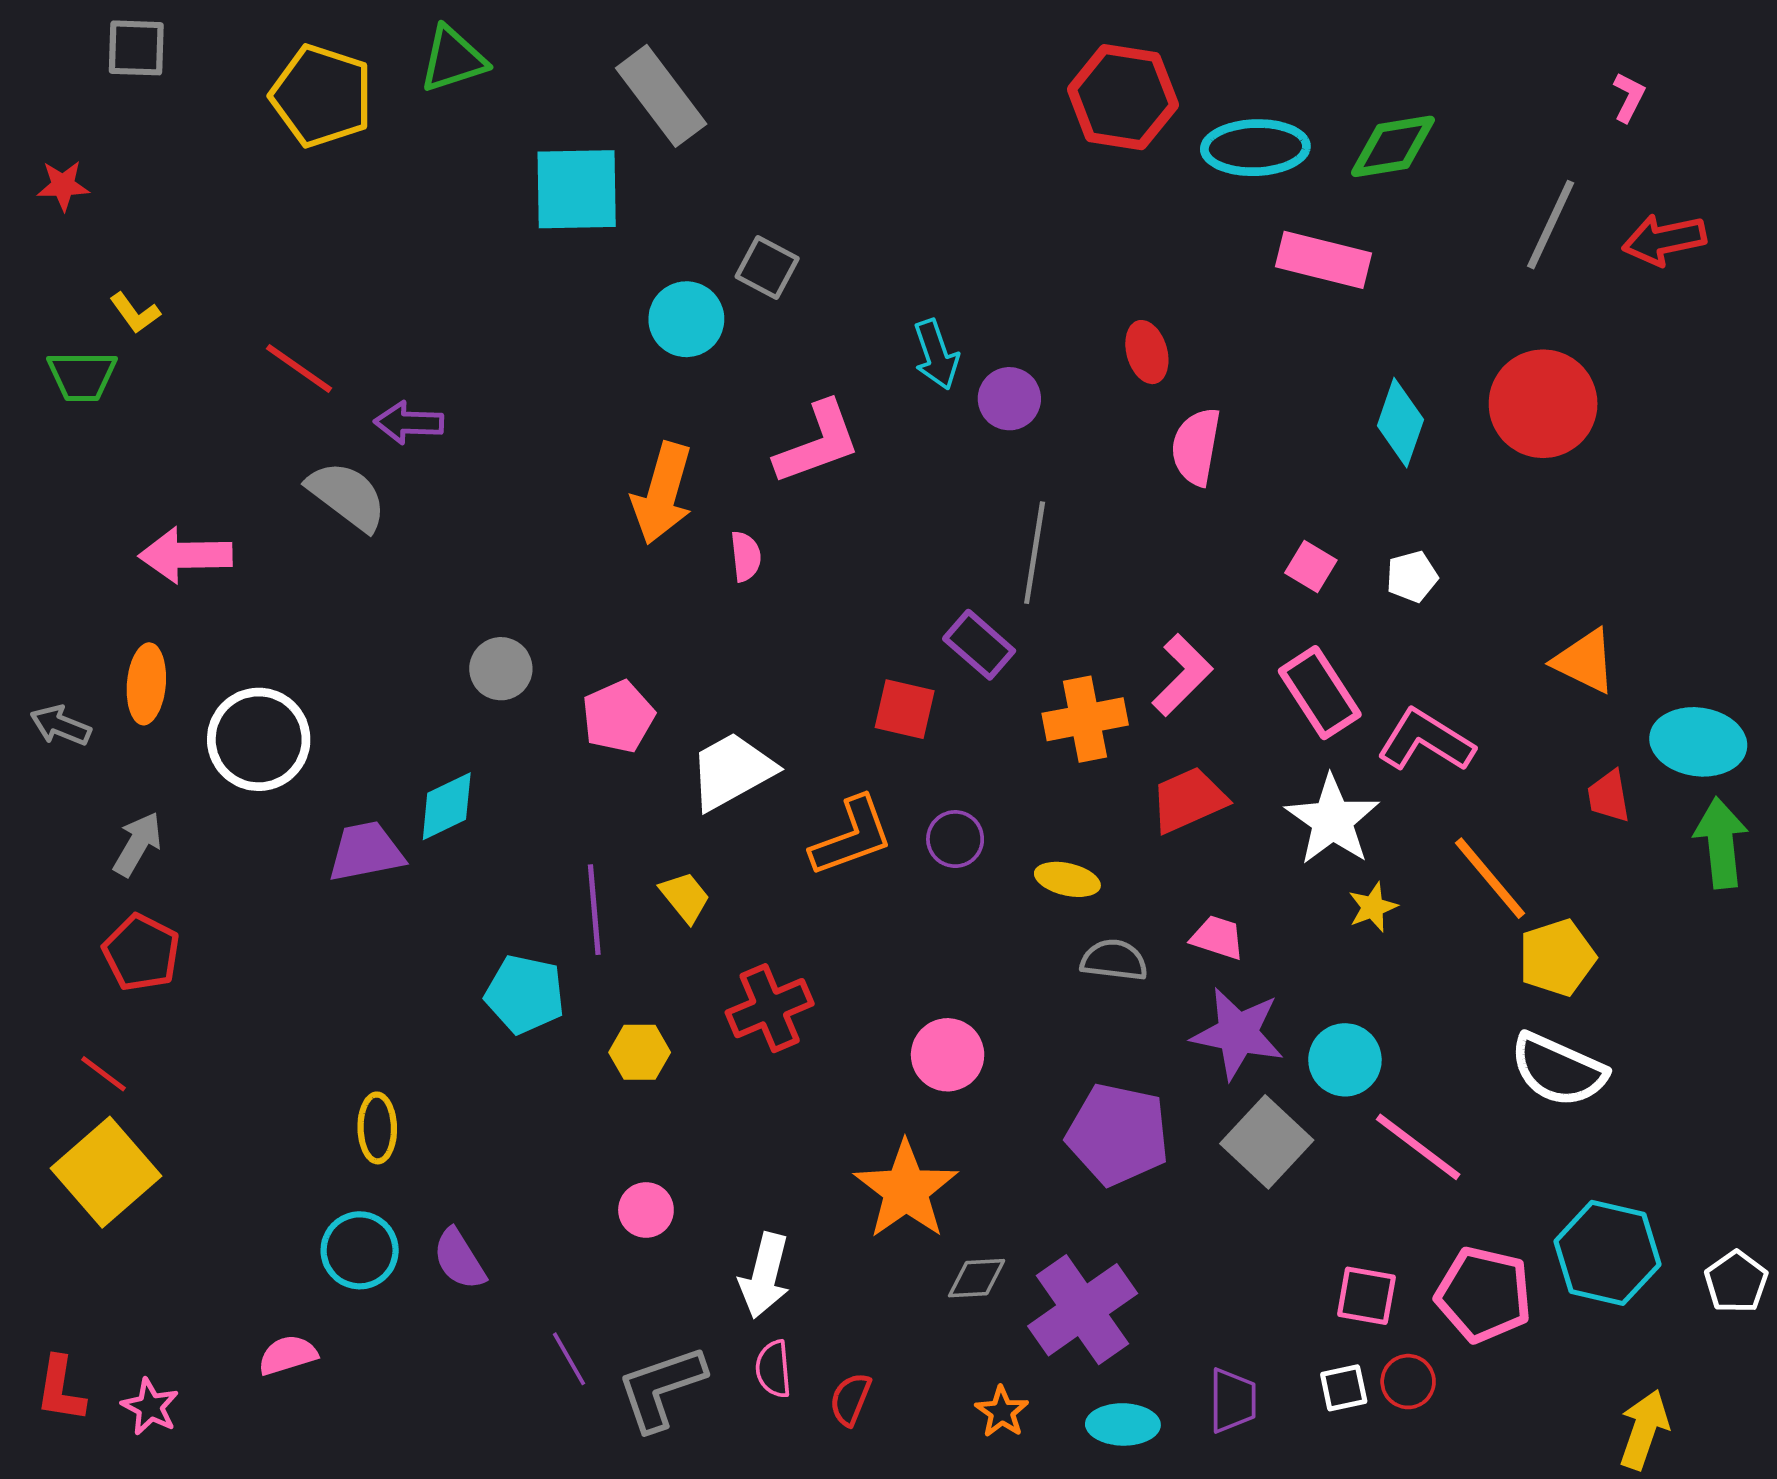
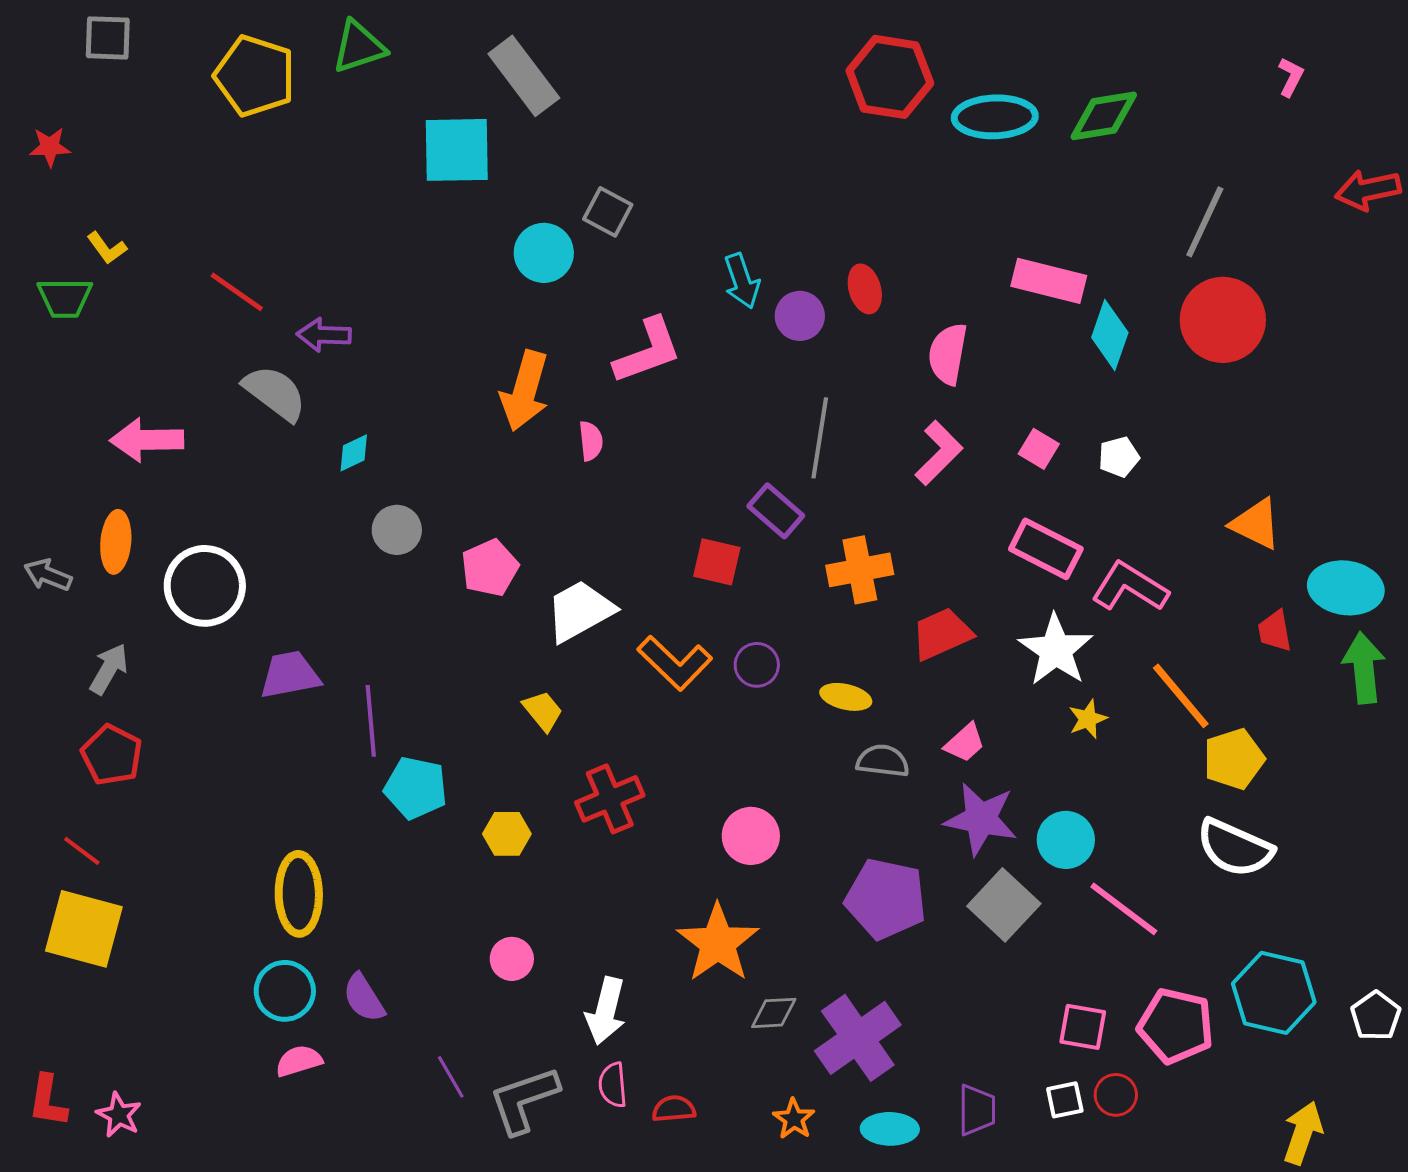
gray line: (1551, 225) -> (1205, 222), moved
red arrow: (1664, 240) -> (1368, 190), moved
pink rectangle: (1324, 260) -> (1049, 281), moved
red ellipse: (1147, 352) -> (865, 289), moved
pink L-shape: (1182, 675) -> (939, 453), moved
pink rectangle: (1320, 693) -> (1046, 549), turned -30
cyan diamond: (447, 806) -> (354, 453), moved, size x0.7
orange L-shape: (852, 837) -> (675, 663), turned 64
purple line: (594, 910) -> (371, 721), moved
pink trapezoid: (1218, 937) -> (965, 743), turned 120
yellow ellipse: (377, 1128) -> (299, 894), size x1.5
yellow square: (106, 1172) -> (84, 929), turned -34
pink semicircle: (288, 1355) -> (299, 1061), moved
red semicircle: (850, 1399) -> (674, 1109), turned 63

